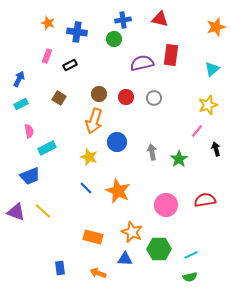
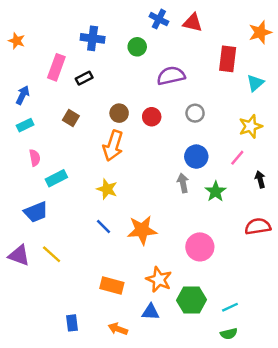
blue cross: (123, 20) -> (159, 19), moved, turned 35
orange star: (48, 23) -> (17, 41), moved
red rectangle: (171, 55) -> (228, 59), moved
pink rectangle: (47, 56) -> (56, 67), size x1.5
gray circle: (154, 98) -> (195, 113), moved
blue circle: (117, 142) -> (196, 157), moved
orange star: (118, 191) -> (142, 230), turned -30
red semicircle: (205, 200) -> (258, 226), moved

